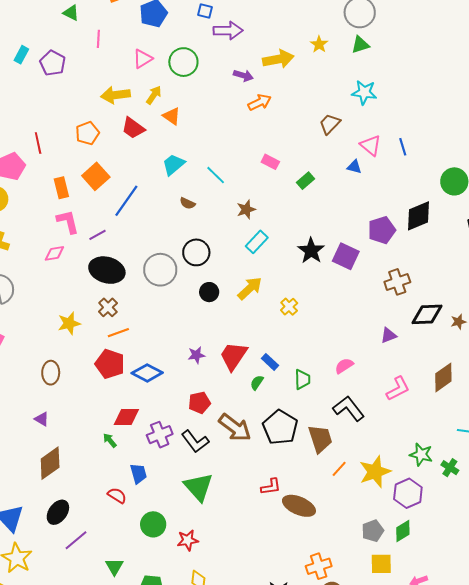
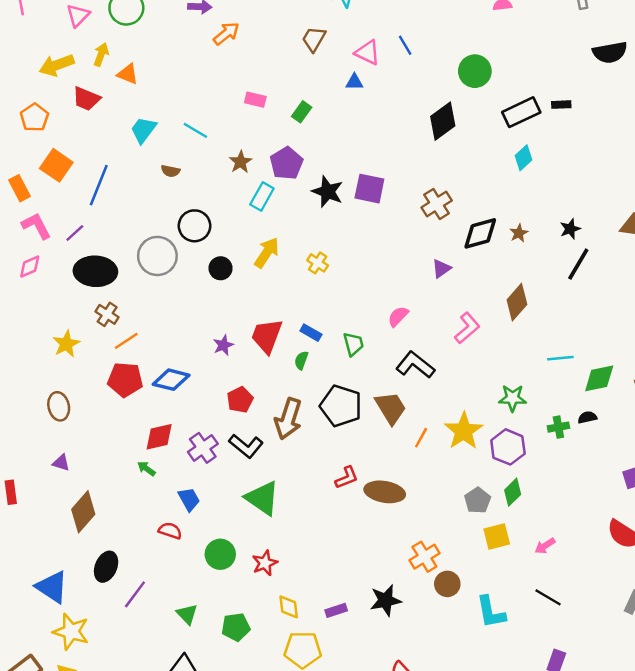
purple pentagon: (382, 230) -> (287, 163), moved
brown arrow: (235, 428) -> (288, 419), turned 84
green cross: (450, 468) -> (558, 427), moved, turned -30

